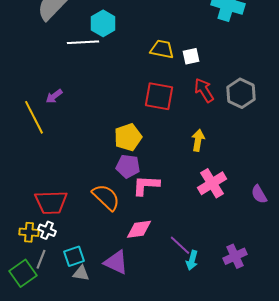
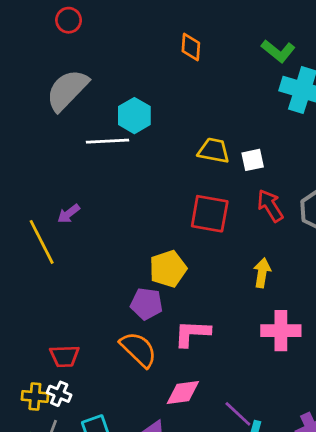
purple pentagon: (128, 166) -> (146, 304), moved
pink cross: (212, 183) -> (281, 331), turned 32
red trapezoid: (51, 202) -> (65, 356), size x0.7

